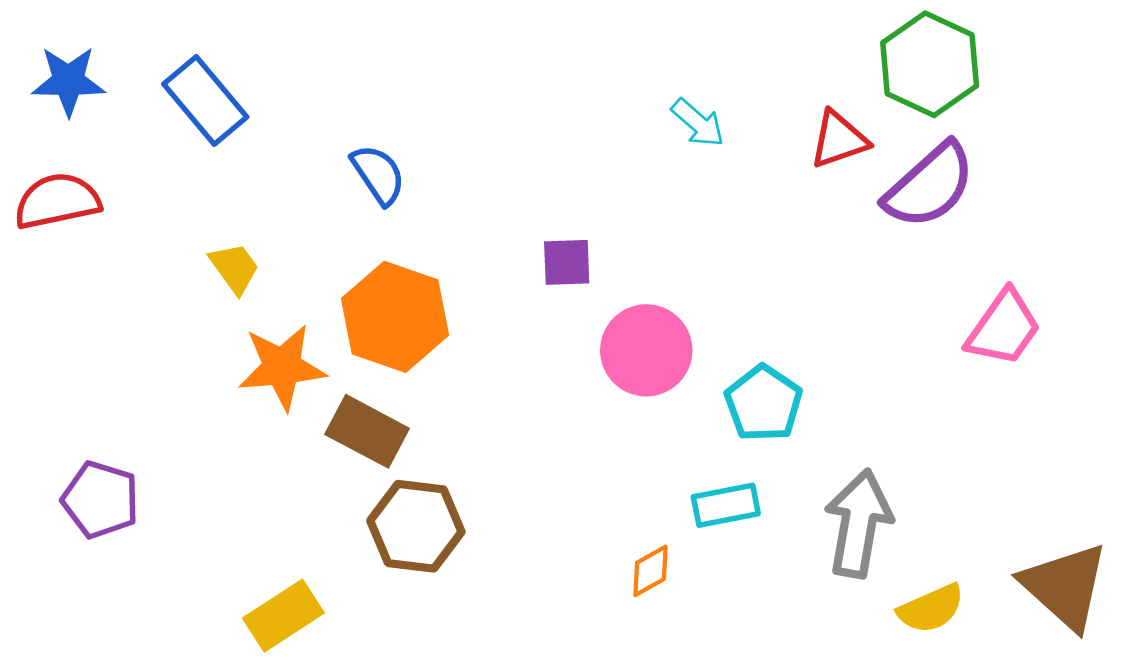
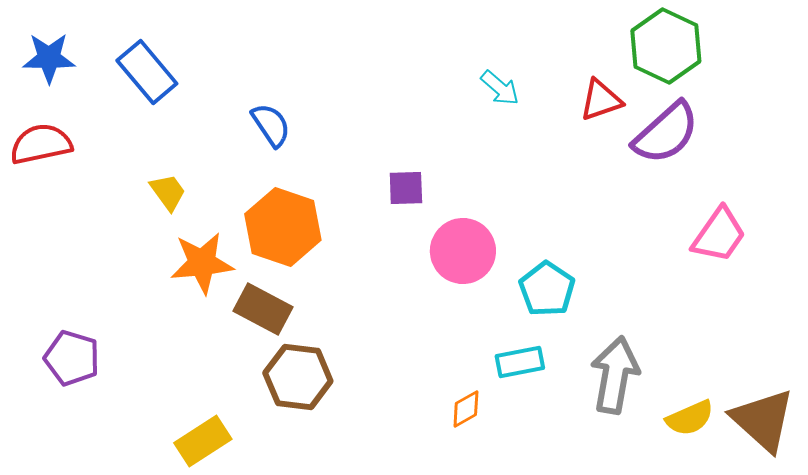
yellow semicircle: (931, 609) -> (690, 418), moved

